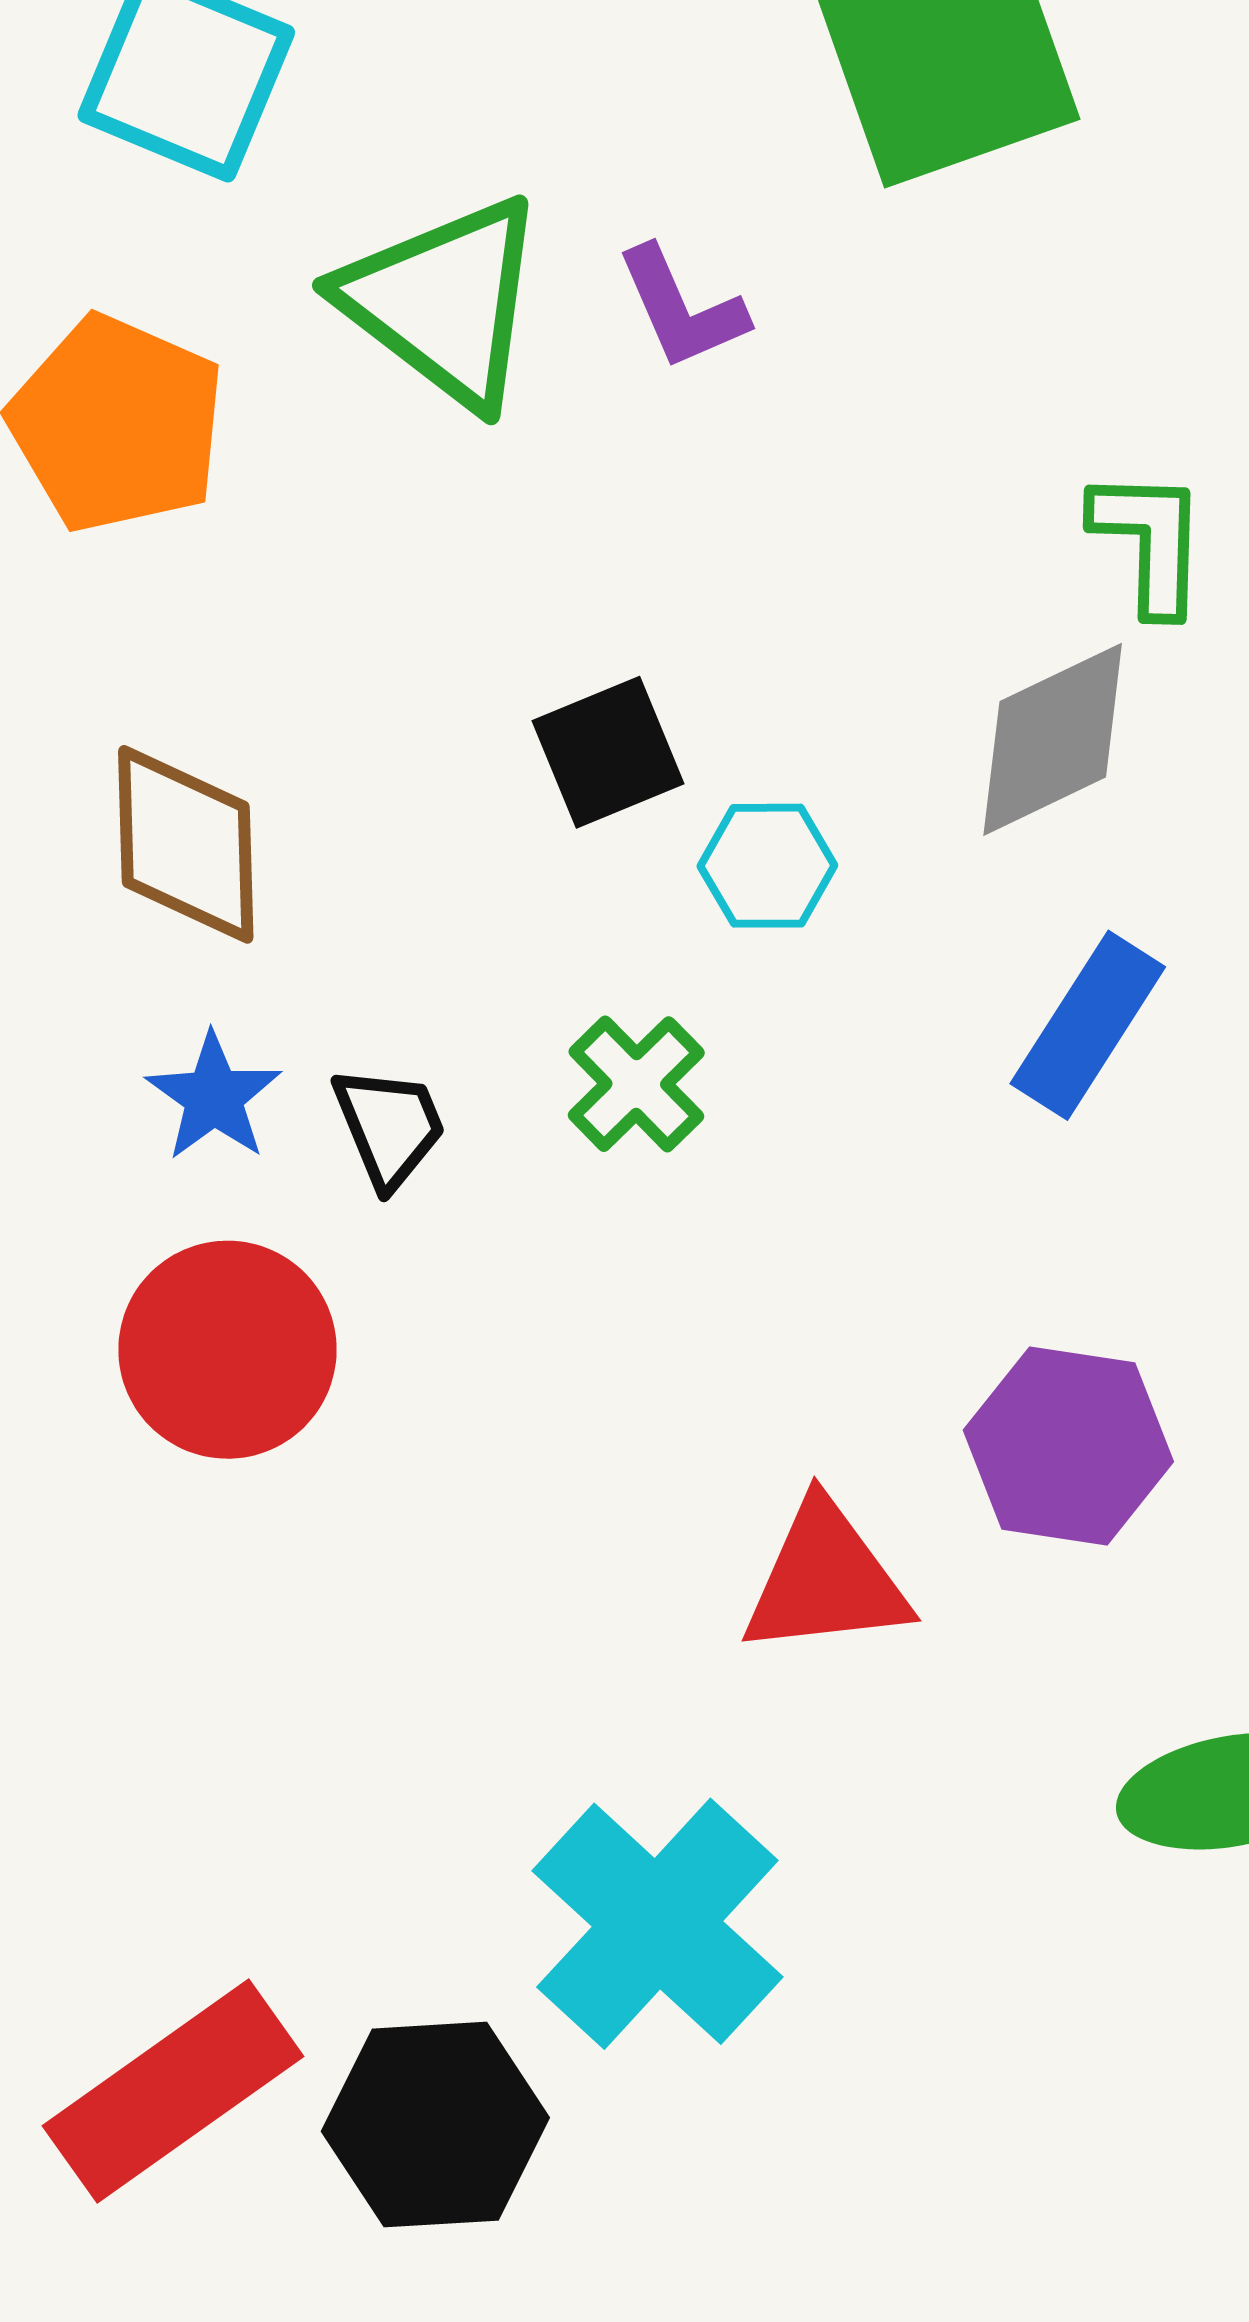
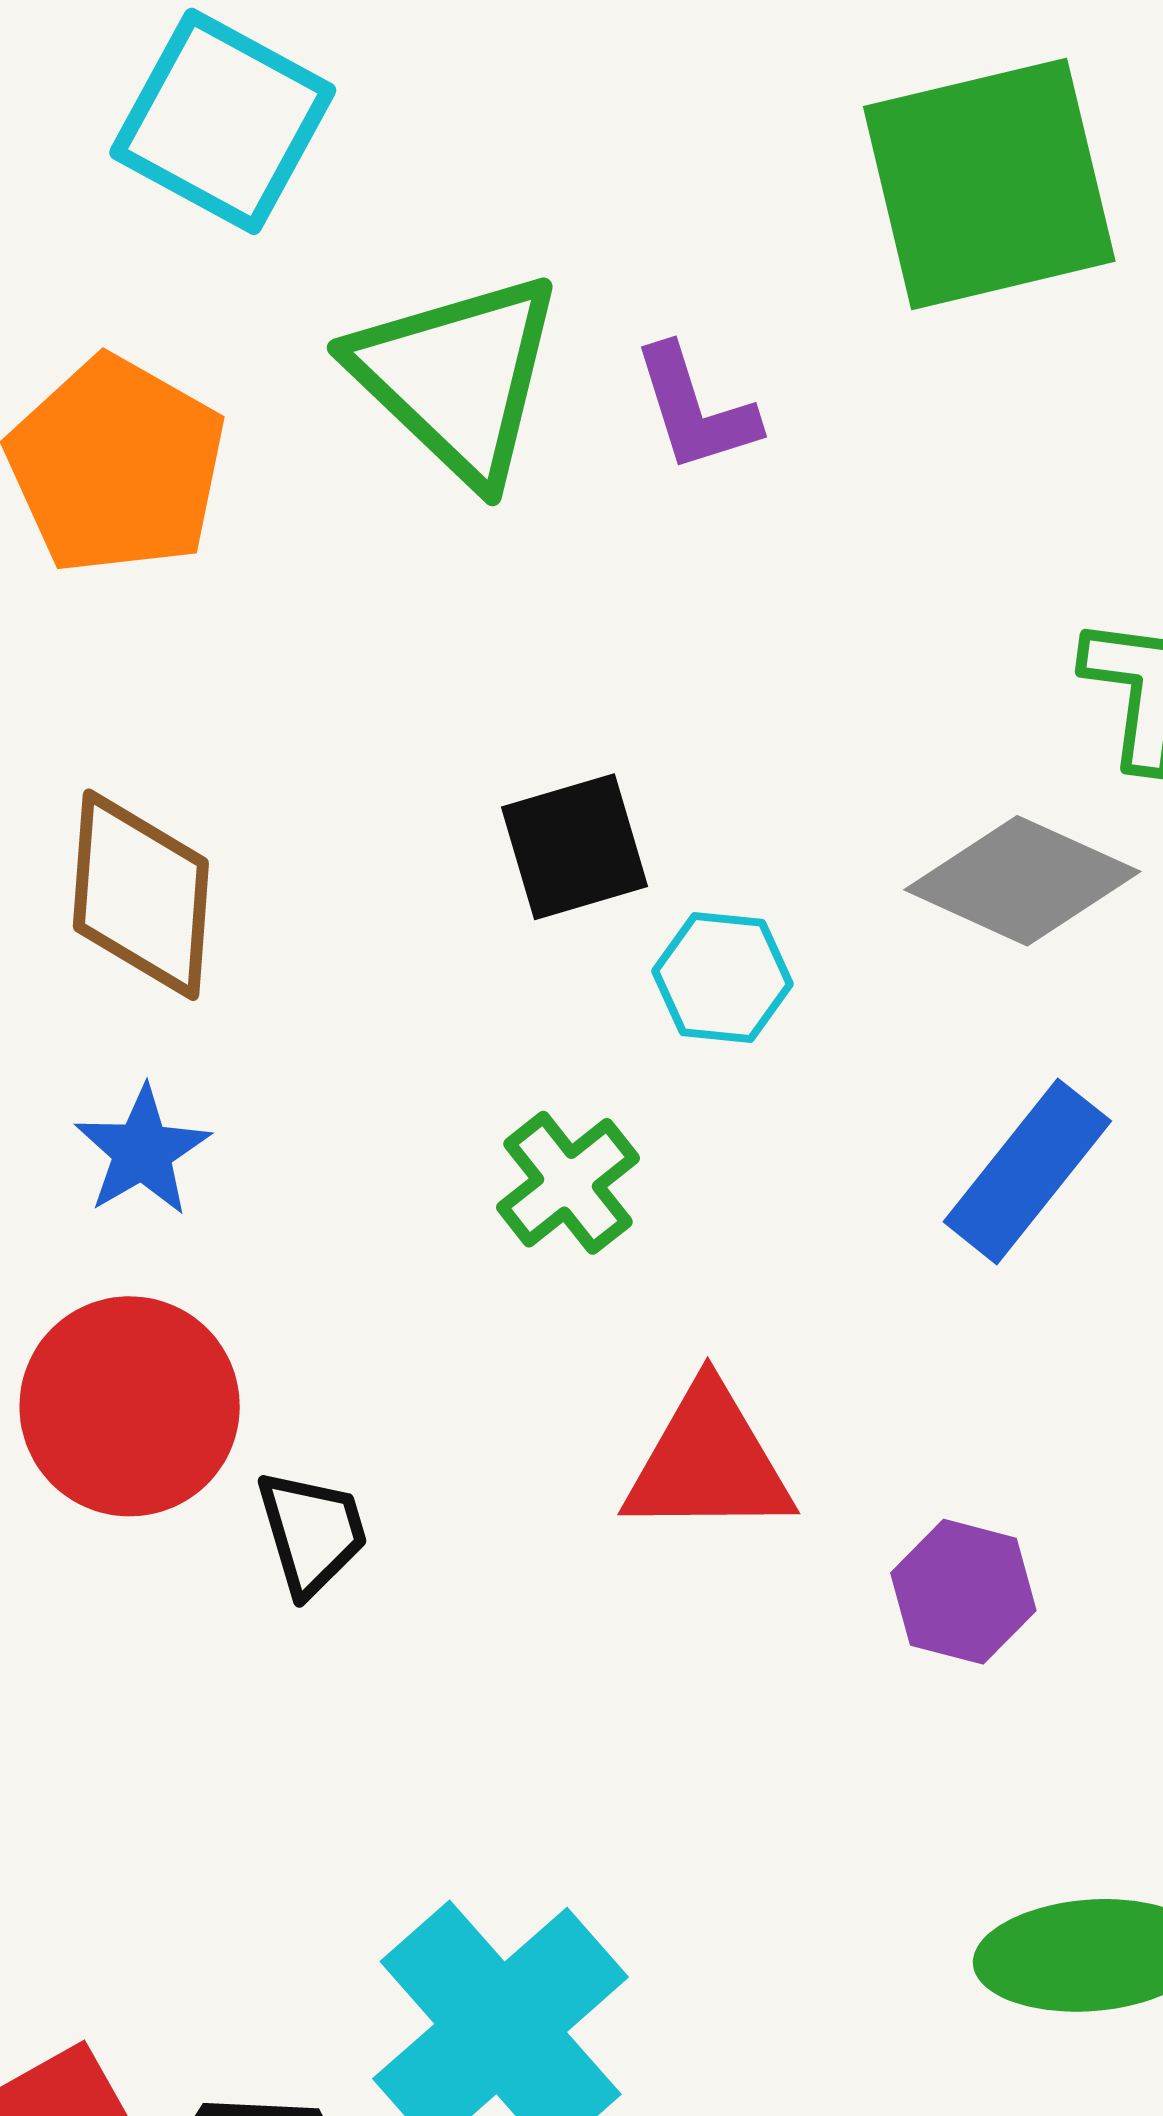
gray diamond: (1053, 739) -> (1022, 881), turned 44
black trapezoid: (389, 1126) -> (312, 1532), moved
purple hexagon: (1068, 1446) -> (963, 1592), size x0.7
red triangle: (826, 1579) -> (708, 1462), moved

